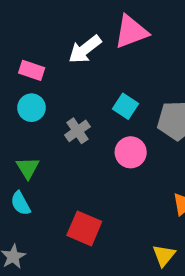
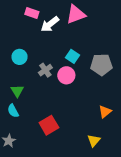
pink rectangle: (32, 70) -> (32, 13), moved
pink circle: (131, 152) -> (66, 75), moved
red square: (84, 228) -> (49, 125), turned 36

